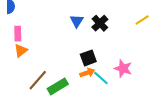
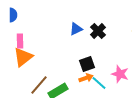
blue triangle: (77, 21) -> (76, 29), turned 32
orange triangle: (21, 51) -> (23, 57), size x1.5

